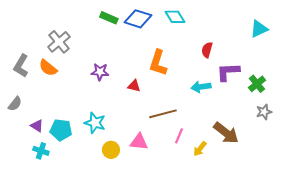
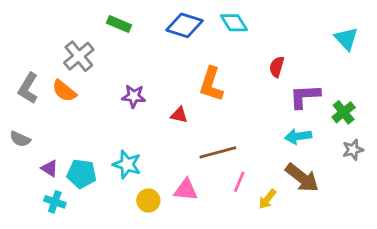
green rectangle: (109, 18) -> (119, 24), moved
cyan triangle: (259, 29) -> (346, 39), turned -48
cyan arrow: (201, 87) -> (298, 136), moved
gray semicircle: (15, 104) -> (20, 139), turned 77

